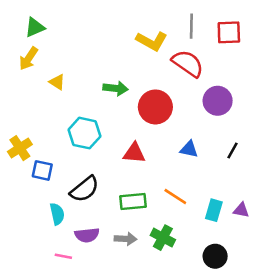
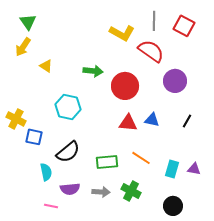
green triangle: (35, 27) -> (28, 22), turned -42
red square: (229, 32) -> (184, 26), turned 30
yellow cross: (20, 148) -> (16, 119), turned -30
red triangle: (134, 153) -> (128, 123), moved

